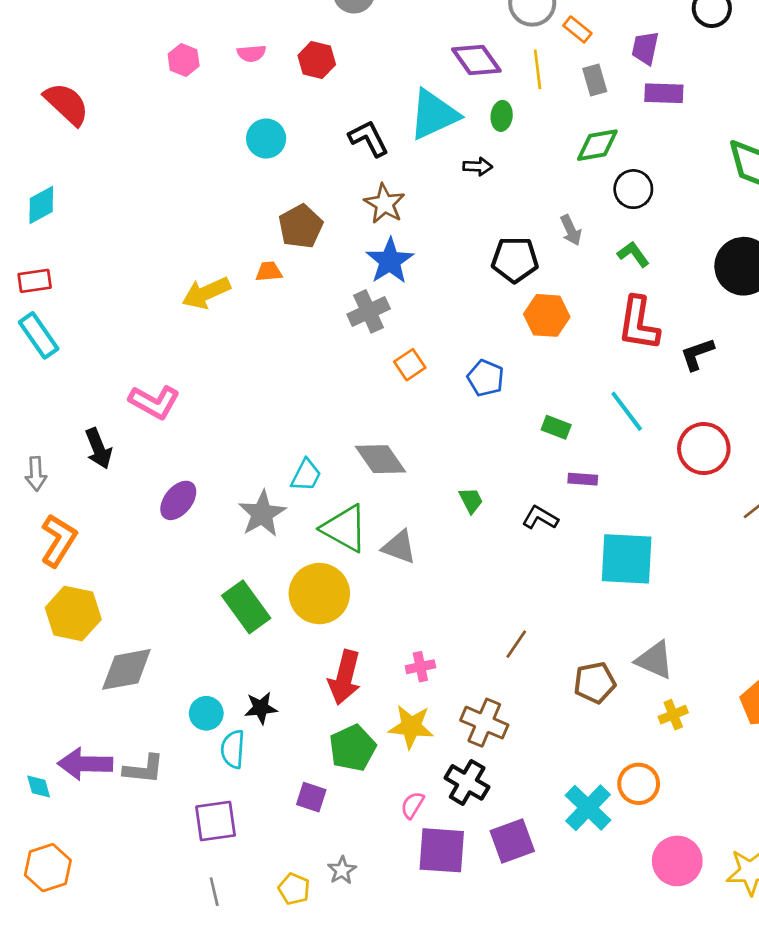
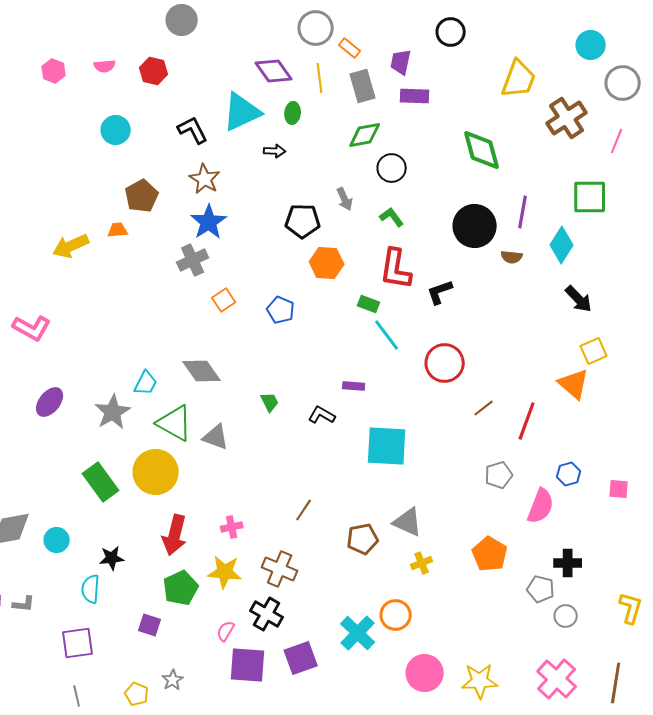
gray rectangle: (595, 80) -> (363, 86), size x1.4
green rectangle: (556, 427) -> (369, 304), moved
cyan circle: (206, 713) -> (57, 540), moved
gray L-shape: (144, 769) -> (24, 604), size x0.7

